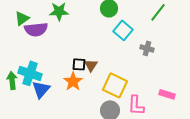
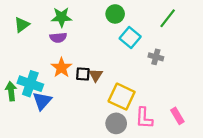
purple semicircle: (36, 29) -> (58, 38), moved, size x0.7
orange star: (73, 81) -> (61, 68), moved
pink rectangle: (167, 94) -> (177, 116), moved, turned 42

